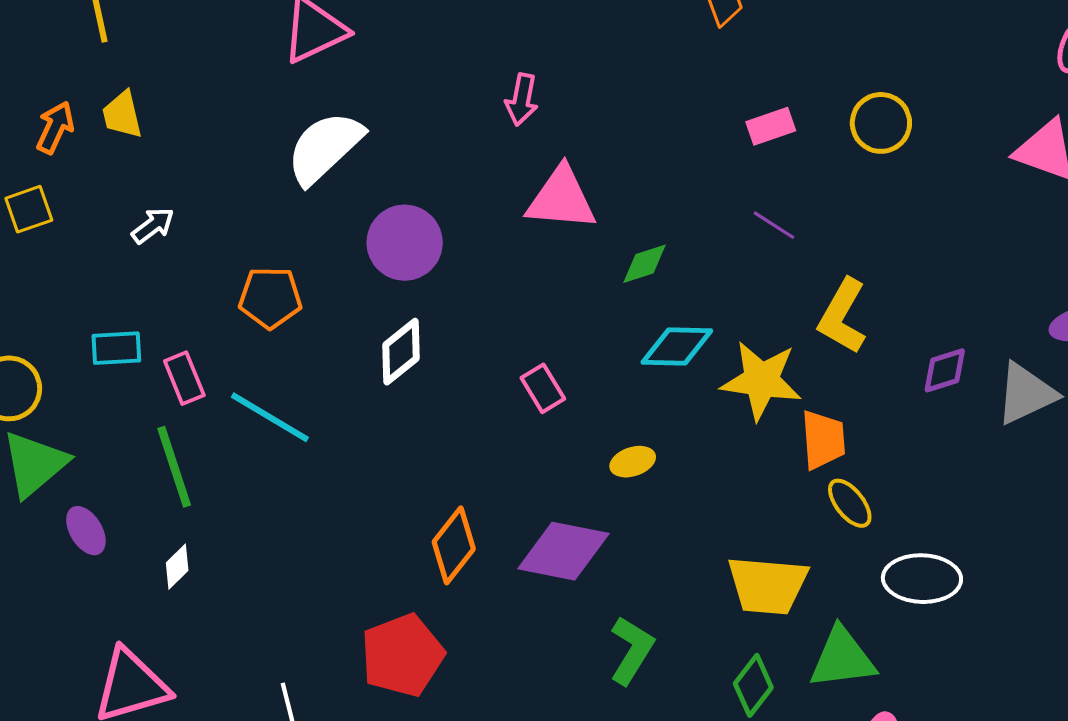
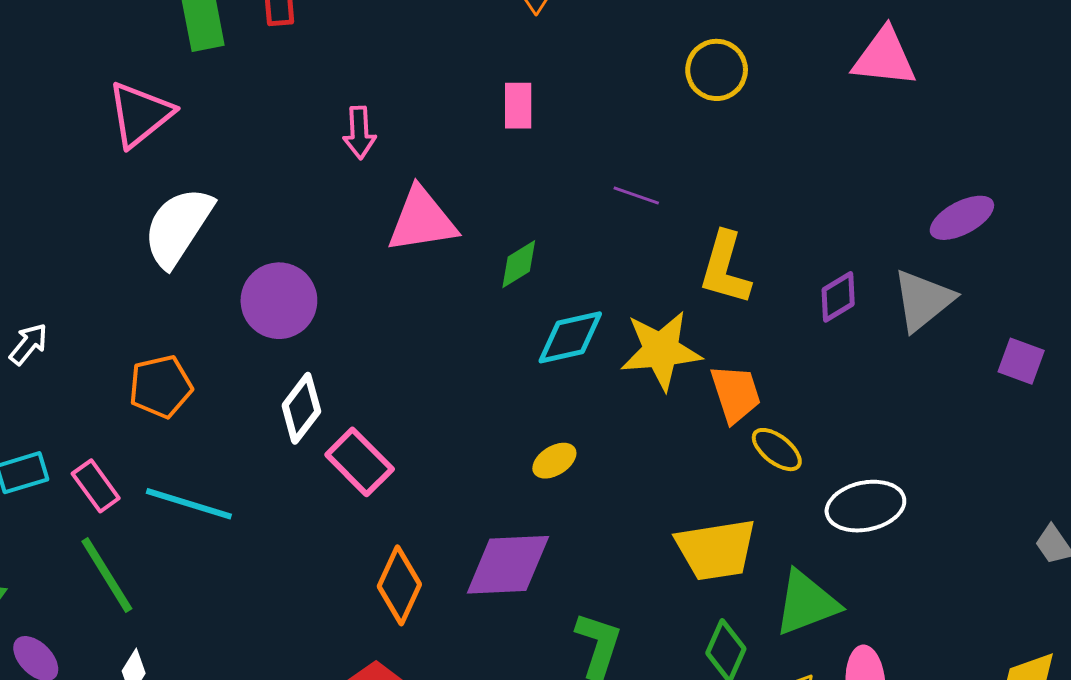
pink rectangle: (771, 126) -> (518, 106), moved, turned -57
pink rectangle: (543, 388) -> (360, 462), moved, size x1.4

